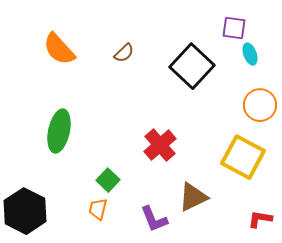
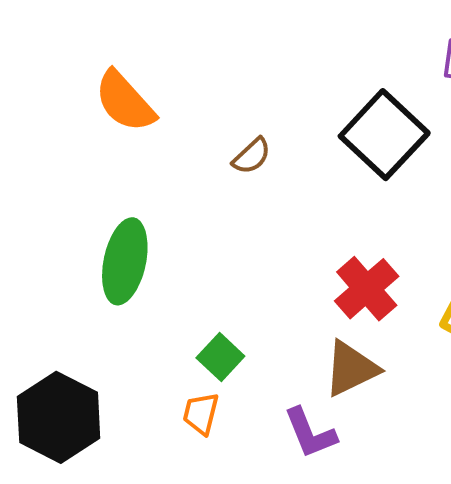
brown semicircle: (124, 53) -> (252, 156), moved
red cross: (160, 145) -> (367, 289), moved
brown triangle: (193, 197) -> (351, 369), moved

